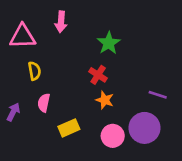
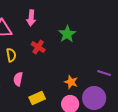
red cross: (98, 75) -> (38, 47), moved
orange star: (105, 100) -> (71, 82), moved

